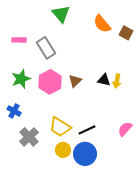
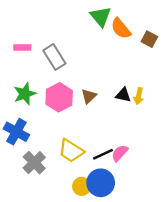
green triangle: (61, 14) -> (101, 17), moved
blue cross: (14, 111) -> (16, 132), size x1.5
pink semicircle: (125, 129) -> (120, 153), moved
yellow circle: (63, 150) -> (82, 186), moved

